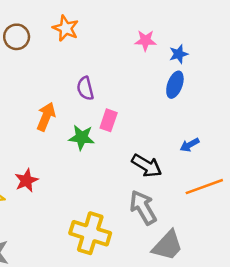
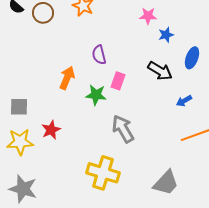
blue star: (179, 54) -> (166, 35), moved
blue ellipse: (175, 85) -> (192, 58), moved
black arrow: (147, 166) -> (160, 71), moved
gray arrow: (143, 207) -> (123, 129), moved

